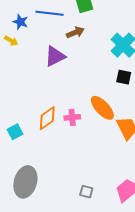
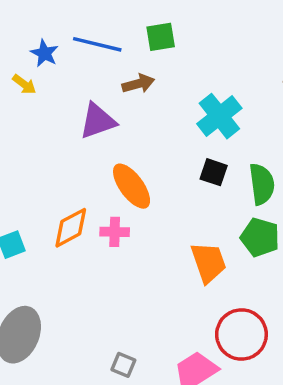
orange ellipse: (102, 108) -> (132, 186), moved

